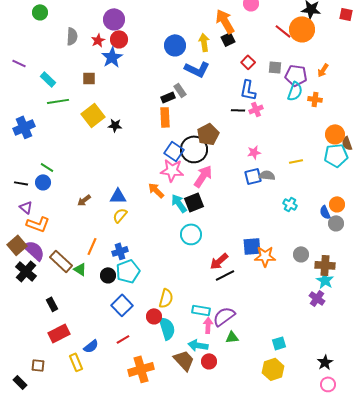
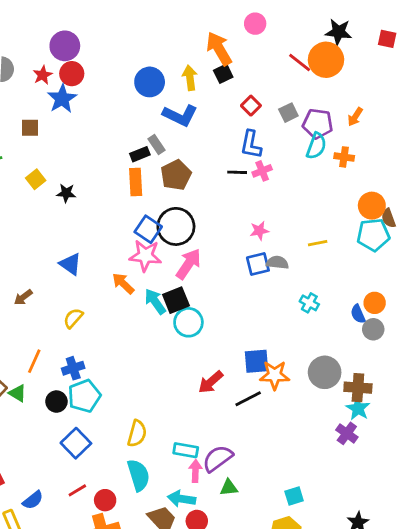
gray square: (275, 67) -> (288, 113), turned -32
yellow square: (93, 115) -> (36, 179), size x0.6
brown pentagon: (208, 134) -> (176, 175), moved
blue triangle: (118, 196) -> (70, 264), moved, turned 36
cyan circle: (191, 234) -> (188, 322), moved
gray circle: (301, 254) -> (325, 372), size x1.5
black line: (225, 275) -> (248, 399), moved
red circle: (154, 316) -> (105, 500), moved

